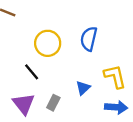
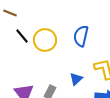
black line: (32, 72) -> (22, 36), moved

